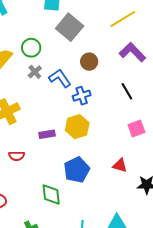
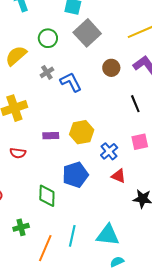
green circle: (31, 48) -> (48, 38), moved
brown circle: (89, 62) -> (111, 68), moved
blue cross: (82, 96) -> (109, 151), moved, turned -30

